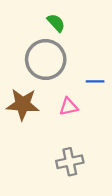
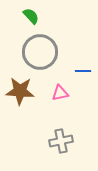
green semicircle: (56, 23) -> (31, 16), moved

